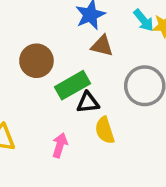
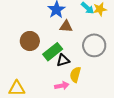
yellow semicircle: (105, 130) -> (75, 75), turned 42
pink arrow: (60, 145) -> (62, 86), moved, turned 72

